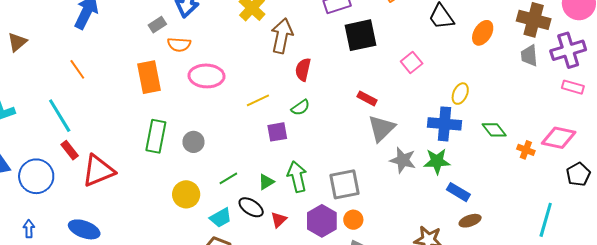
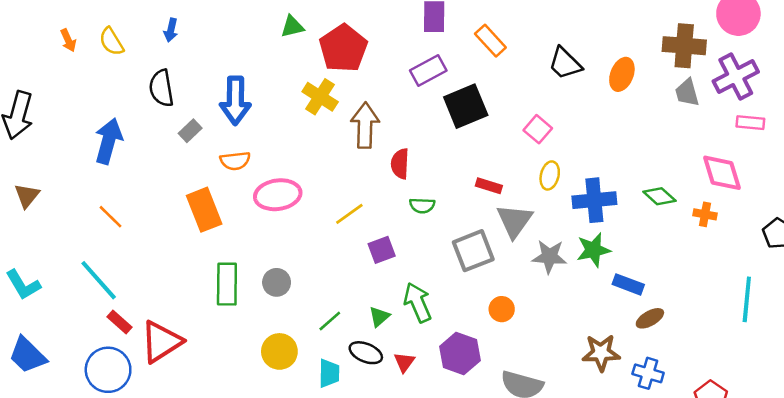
gray rectangle: (157, 25) -> (190, 131), moved
yellow ellipse: (460, 94) -> (550, 175), moved
green semicircle: (300, 107) -> (422, 206), moved, turned 48
pink diamond: (559, 138) -> (722, 173), moved, turned 72
blue circle: (36, 176) -> (108, 370), moved
gray square: (344, 184) -> (473, 251), moved
cyan trapezoid: (221, 218) -> (329, 373), turned -50
orange circle: (353, 220) -> (502, 309), moved

